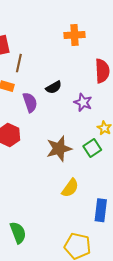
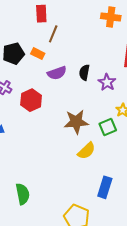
black semicircle: (54, 87) -> (84, 72), moved, turned 119
purple semicircle: (30, 102) -> (57, 73), turned 78
yellow semicircle: (70, 188) -> (87, 151), moved

